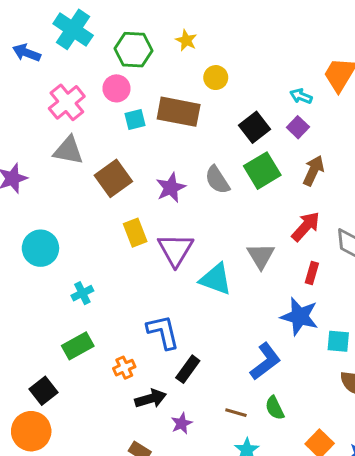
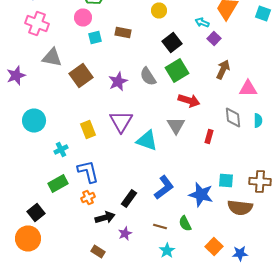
yellow circle: (216, 78) -> (159, 10), moved
pink cross: (67, 102) -> (37, 24), moved, turned -30
brown rectangle: (179, 112) -> (123, 32), size x0.6
purple square: (298, 127) -> (214, 38), moved
brown arrow: (313, 171) -> (223, 70), moved
red arrow: (306, 226) -> (189, 100), moved, turned 65
yellow rectangle: (135, 233) -> (88, 130), moved
blue star: (300, 316) -> (201, 194), moved
blue L-shape: (163, 332) -> (88, 172), moved
blue L-shape: (265, 361) -> (164, 188), moved

